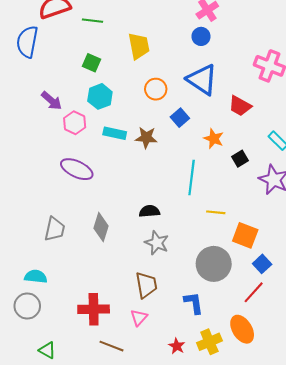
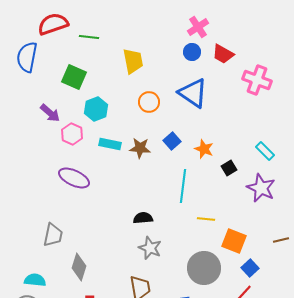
green square: (91, 63) -> (74, 77), moved, size x1.4
red trapezoid: (240, 106) -> (223, 54), moved
blue square: (180, 118) -> (172, 141), moved
gray diamond: (101, 227) -> (79, 267), moved

